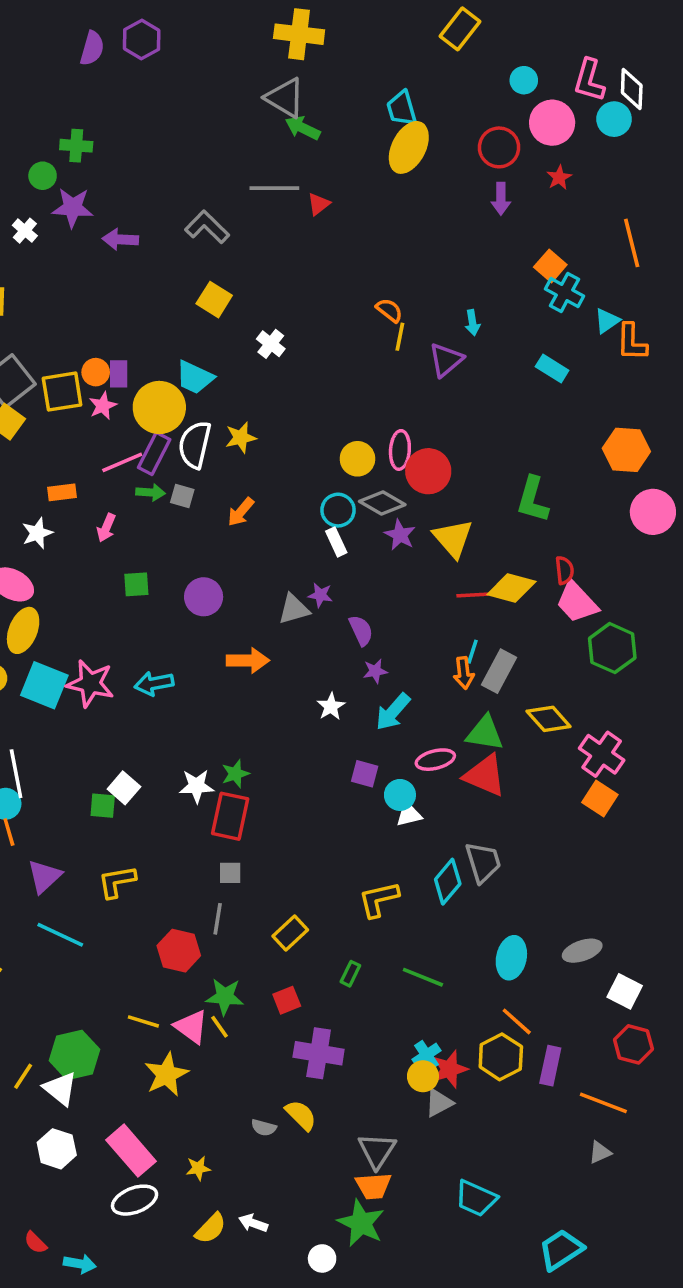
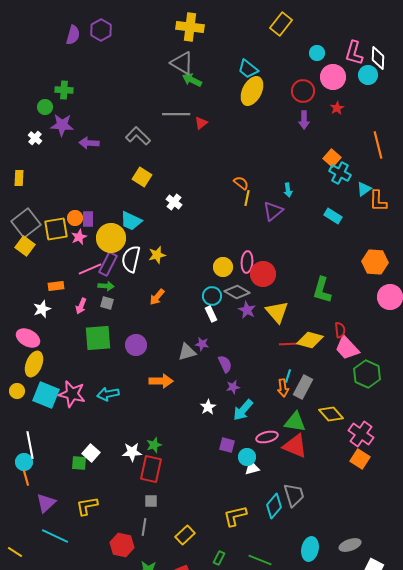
cyan trapezoid: (402, 108) -> (248, 69), turned -35
gray square: (182, 496) -> (107, 303), moved
green square: (136, 584) -> (98, 338), size x1.8

